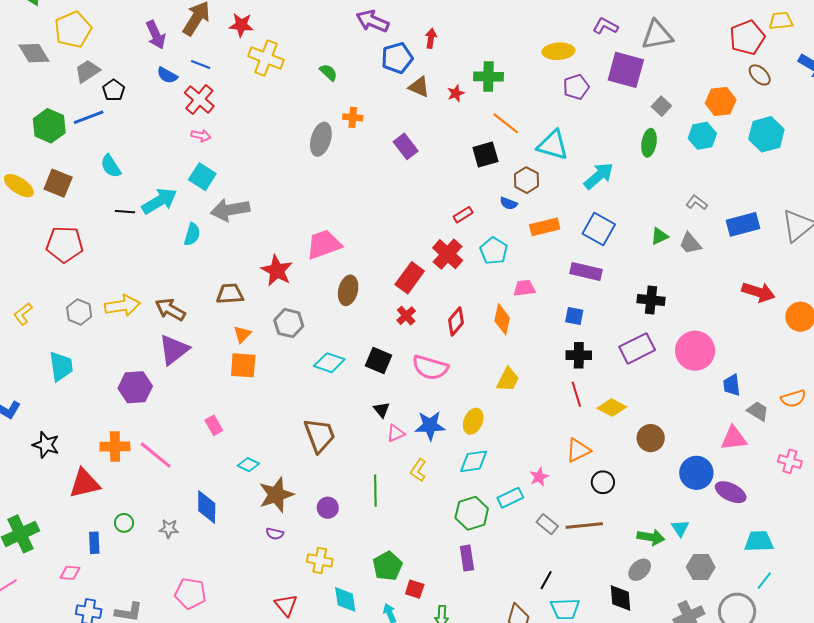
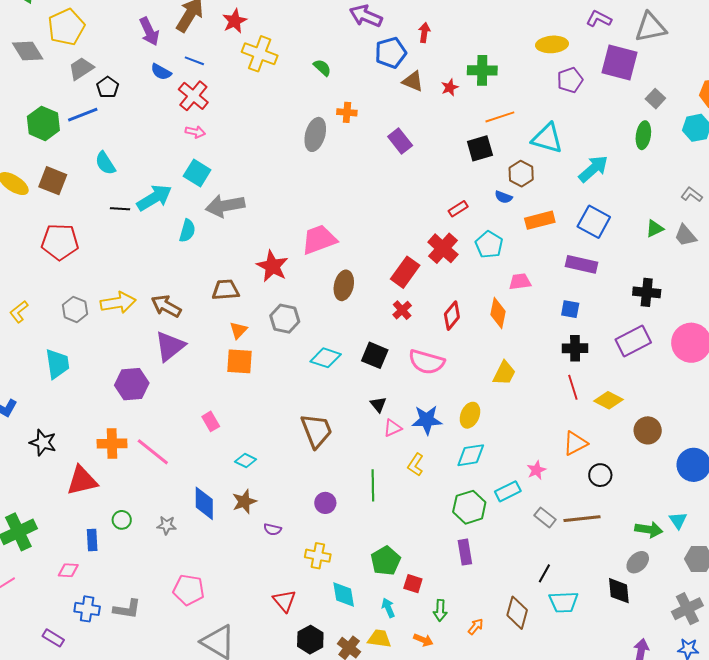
red star: (241, 25) -> (235, 21), turned -30
orange line: (506, 123) -> (500, 117), turned -56
brown star: (276, 495) -> (244, 502), moved, size x0.7

